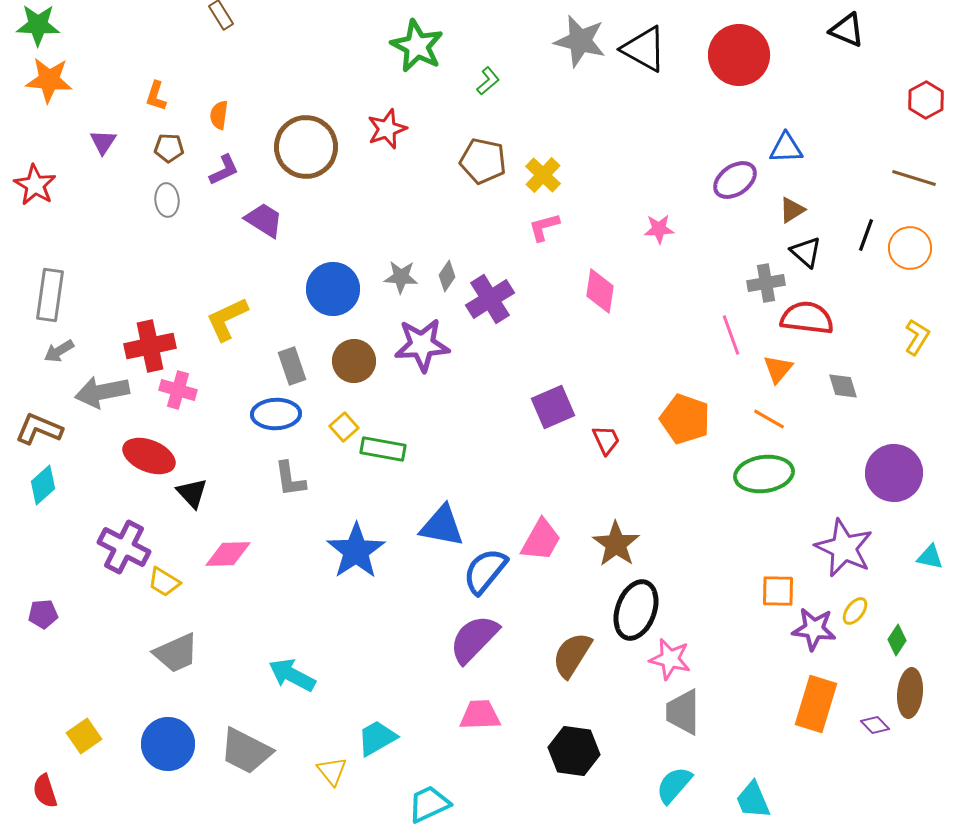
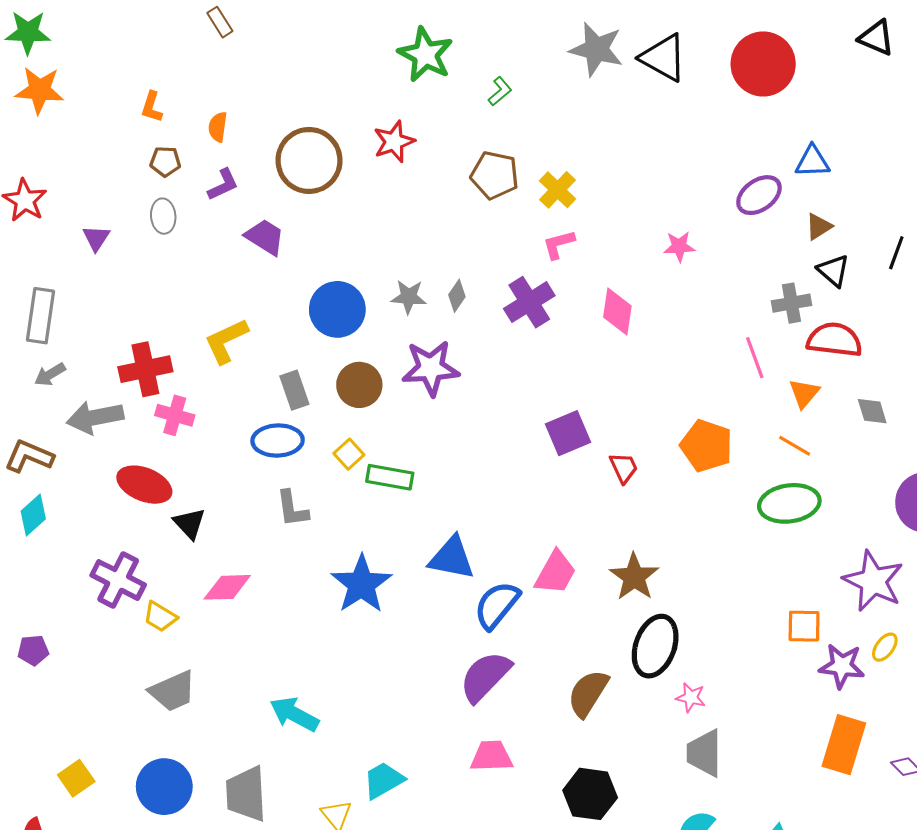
purple triangle: (103, 142) -> (96, 238), moved
purple cross: (490, 299) -> (529, 302), moved
pink star: (670, 659) -> (691, 697), size x0.7
gray trapezoid: (246, 751) -> (246, 794), turned 60

